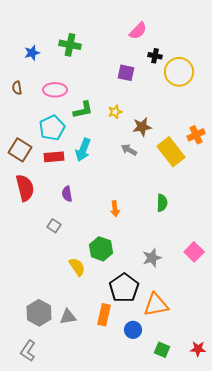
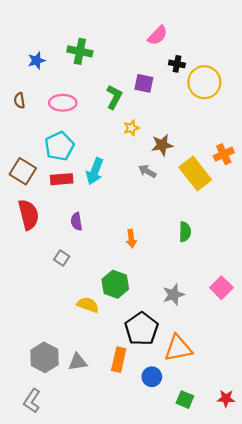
green L-shape: (83, 110) -> (114, 97), moved, turned -50
yellow semicircle: (77, 267) -> (88, 305), turned -36

